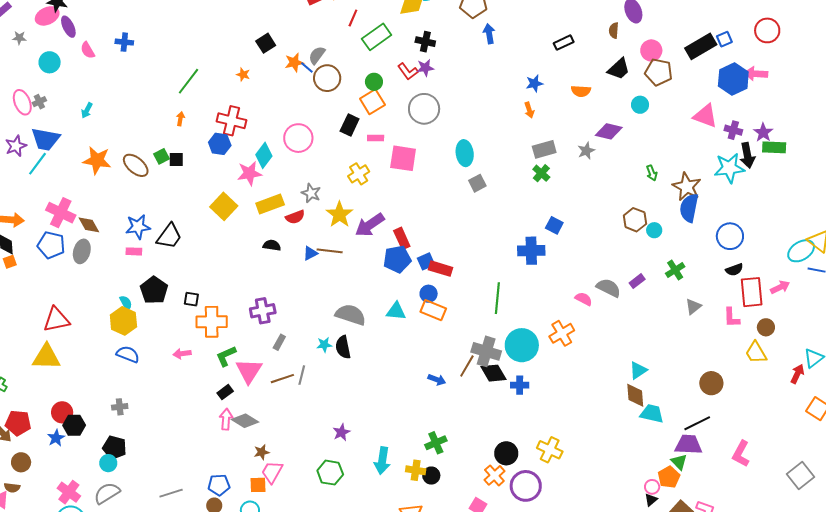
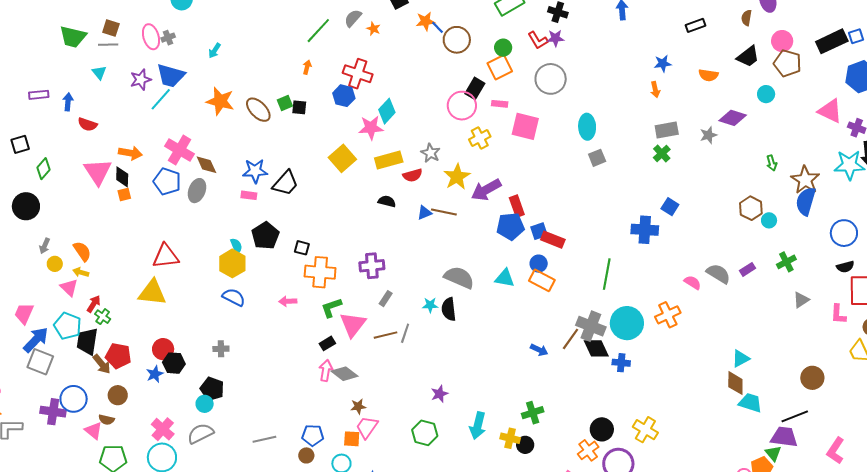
gray semicircle: (317, 55) -> (353, 18), moved
pink circle: (298, 138) -> (462, 106), moved

